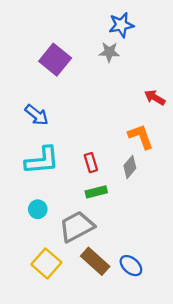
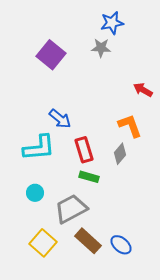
blue arrow: (37, 115) -> (60, 119), moved
red rectangle: (91, 163) -> (84, 150), size x1.4
green rectangle: (96, 192) -> (89, 177), turned 30

